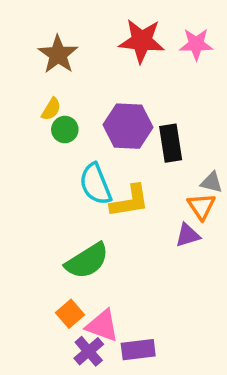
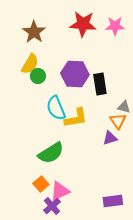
yellow semicircle: (51, 109) -> (30, 64), size x1.5
pink triangle: (102, 326) -> (60, 191), turned -45
purple rectangle: (138, 350) -> (113, 201), moved

